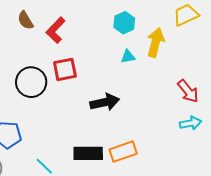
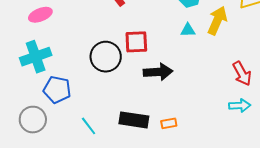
red square: (65, 69) -> (136, 42), moved
black circle: (31, 82) -> (106, 57), moved
orange rectangle: (123, 152) -> (169, 123), size x0.6

